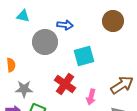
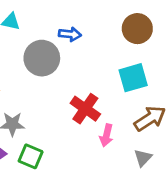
cyan square: (84, 56) -> (133, 78), moved
red cross: (65, 84) -> (85, 109), moved

